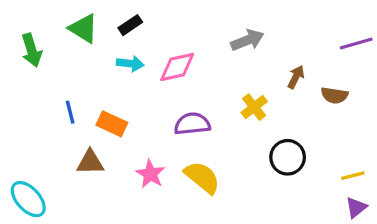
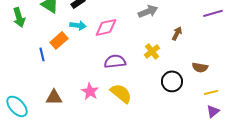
brown semicircle: (334, 95) -> (200, 67), moved
orange rectangle: (112, 124) -> (59, 40), moved, turned -66
brown triangle: (90, 162) -> (54, 97), moved

